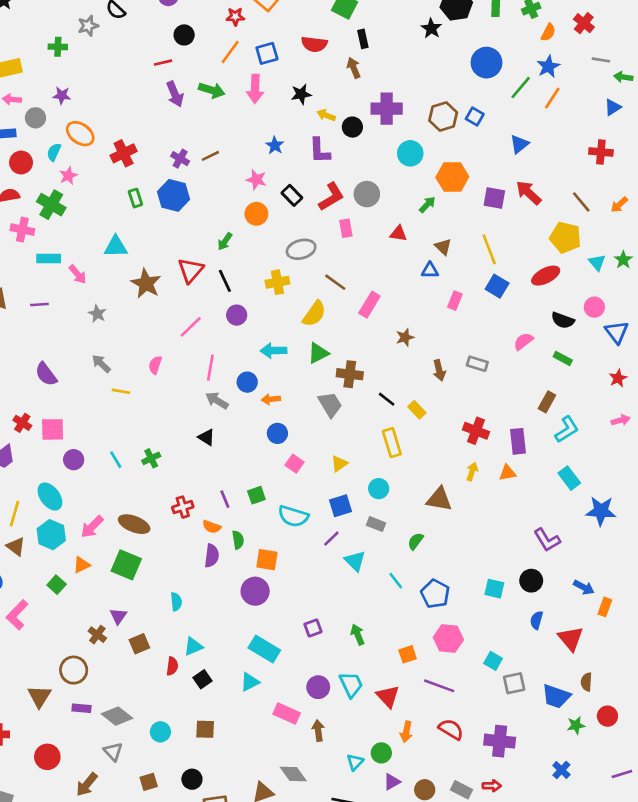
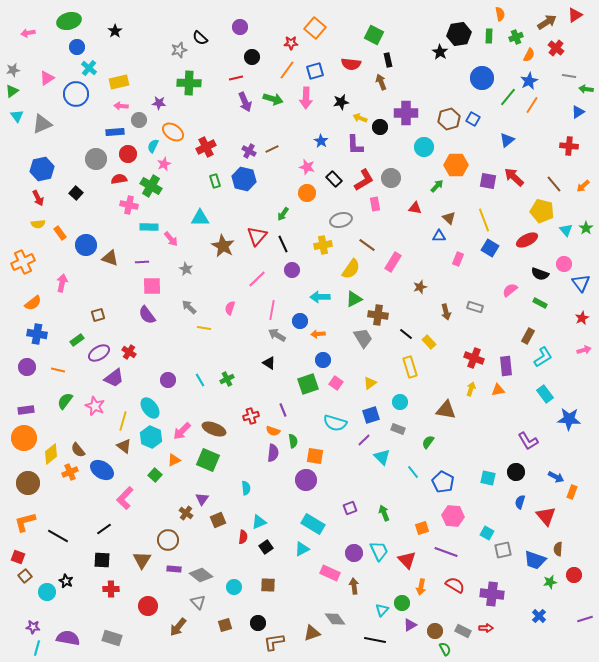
green cross: (58, 47) -> (189, 83), moved, size x1.6
pink square: (53, 429) -> (152, 286), moved
green square: (256, 495) -> (308, 384), moved, size x1.5

